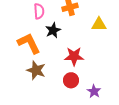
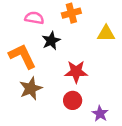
pink semicircle: (39, 11) -> (34, 18), turned -77
brown star: (36, 70) -> (31, 88), turned 30

